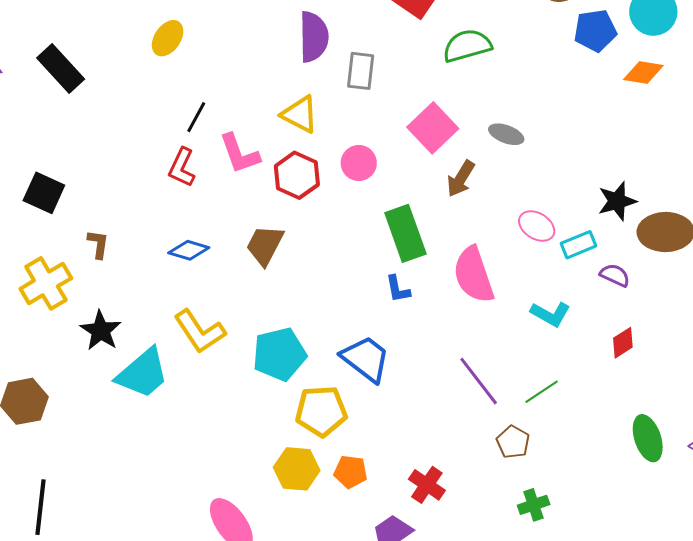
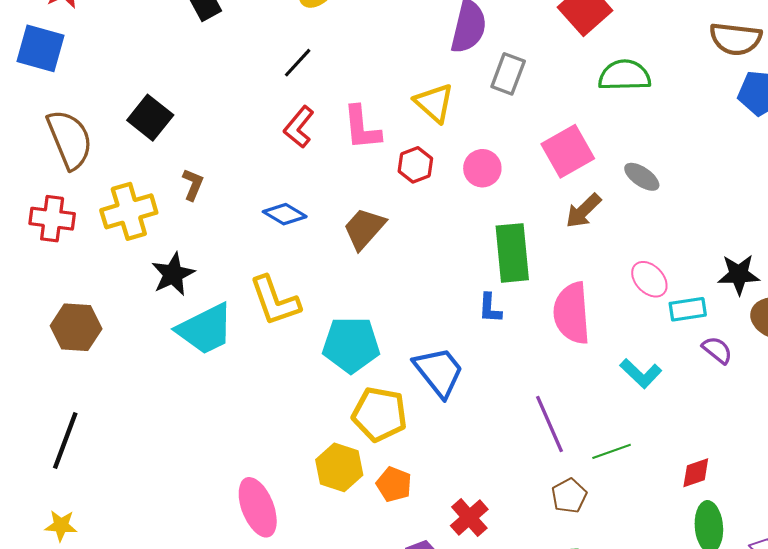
black line: (196, 117) -> (298, 63), moved
red hexagon: (297, 175) -> (415, 165), size x0.7
red diamond: (623, 343) -> (696, 473), moved

